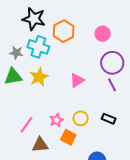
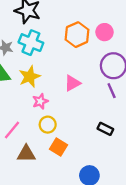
orange hexagon: (64, 31) -> (77, 35), moved
yellow circle: (81, 118) -> (48, 125), moved
pink star: (57, 120) -> (40, 101), moved

